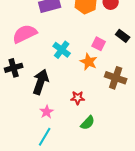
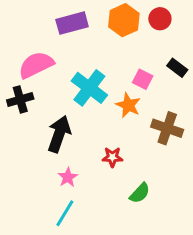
cyan cross: (62, 50) -> (89, 88), size x1.4
black cross: (14, 68) -> (20, 99), moved
green semicircle: (88, 123) -> (140, 193), moved

